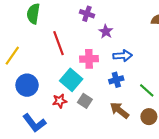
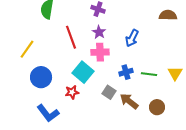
purple star: (106, 32) -> (99, 32), moved
blue arrow: (123, 56) -> (132, 38), moved, turned 120
green line: (147, 90) -> (149, 74), moved, turned -35
gray square: (85, 101) -> (109, 92), moved

